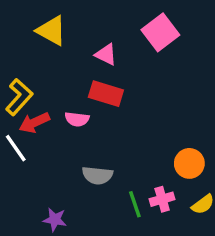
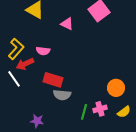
red rectangle: (106, 94) -> (53, 80), moved
pink semicircle: (77, 119) -> (43, 51), moved
green line: (135, 204) -> (84, 112), turned 35

